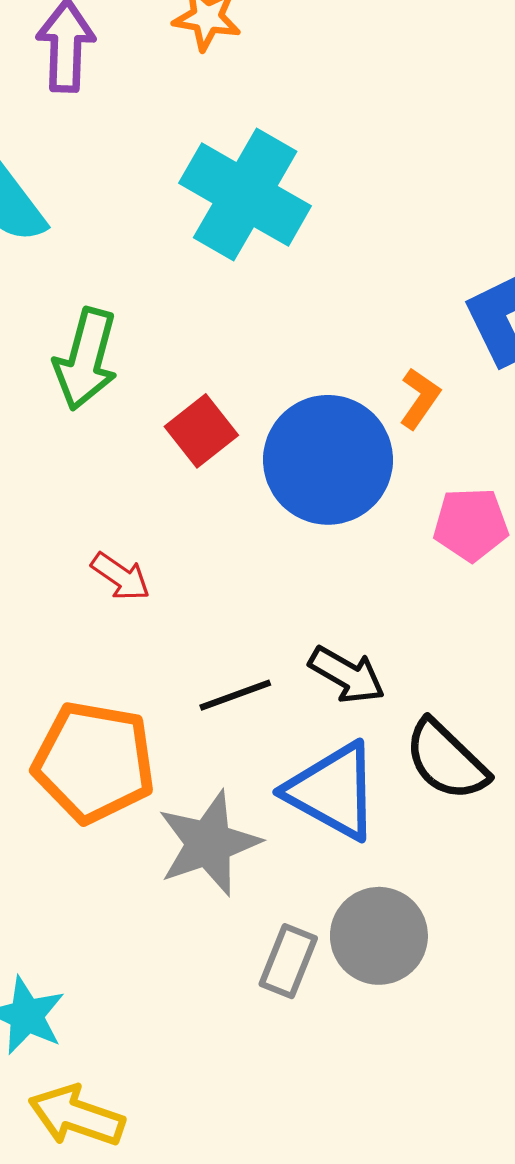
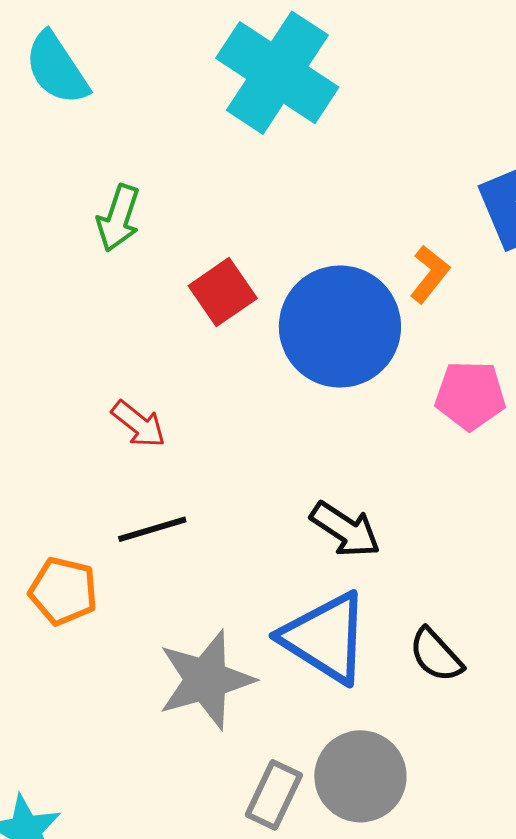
green arrow: (86, 359) -> (118, 218), size x0.7
black line: (235, 695) -> (152, 529), moved
black semicircle: (446, 760) -> (436, 655), moved, size x0.7
orange pentagon: (94, 762) -> (63, 591), moved, size x0.6

